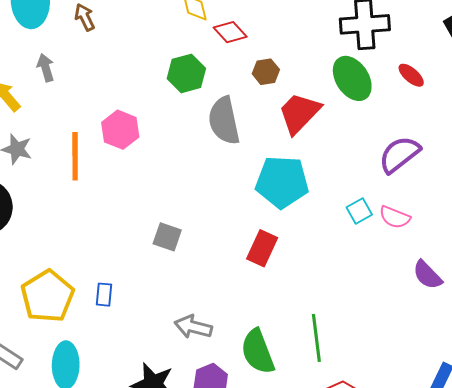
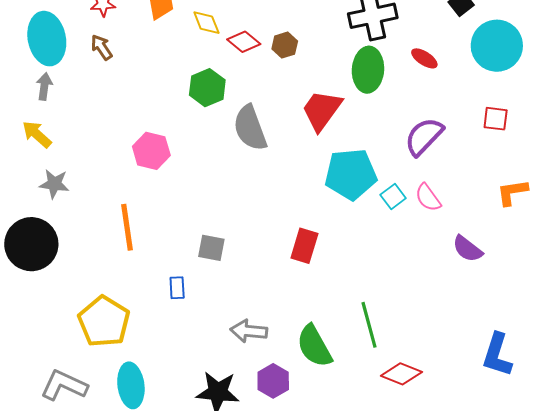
gray arrow: (46, 68) -> (44, 86), moved, turned 32
brown hexagon: (266, 72) -> (285, 45), moved
green ellipse: (352, 78) -> (368, 70), turned 45
orange line: (75, 156) -> (127, 227), moved
cyan pentagon: (282, 182) -> (351, 174), moved
pink semicircle: (395, 217) -> (428, 198), turned 40
blue rectangle: (104, 295) -> (177, 288), moved

